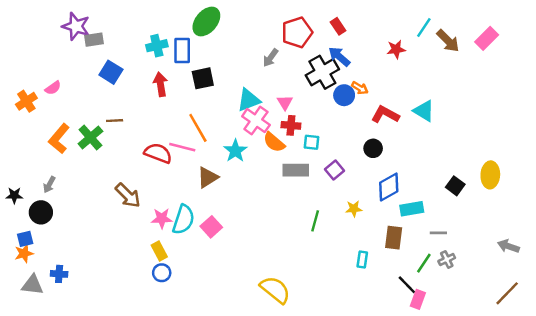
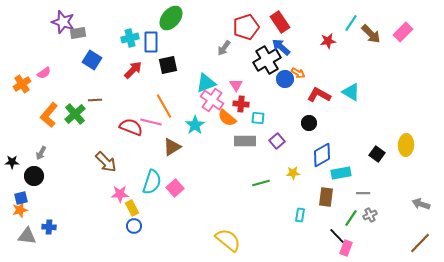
red rectangle: (338, 26) -> (280, 22), size x1.5
red arrow: (160, 84) -> (133, 70), turned 54
pink star: (162, 218) -> (120, 194), moved
green line: (315, 221) -> (261, 183), turned 60

